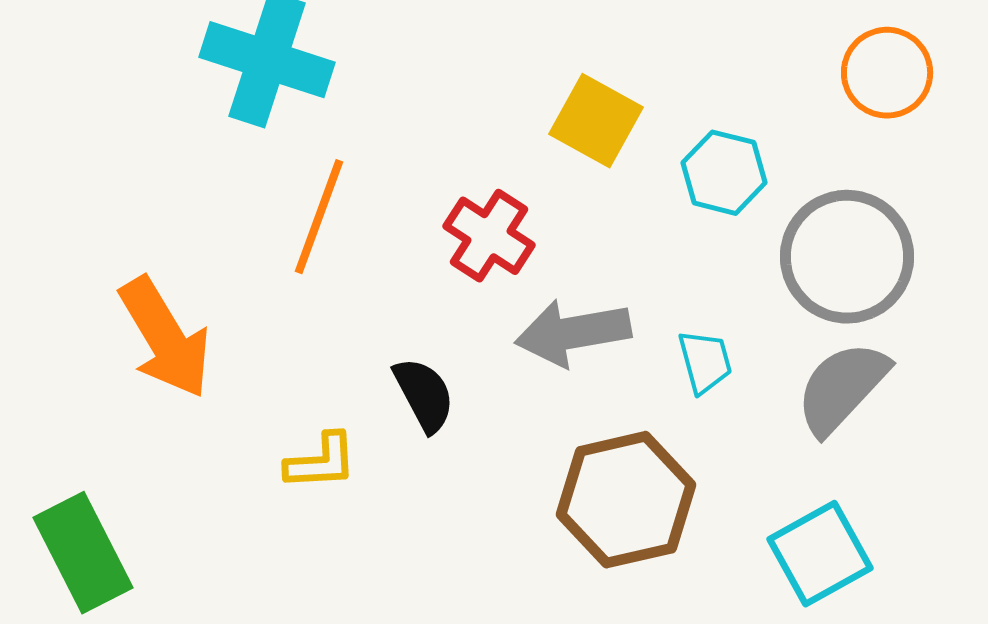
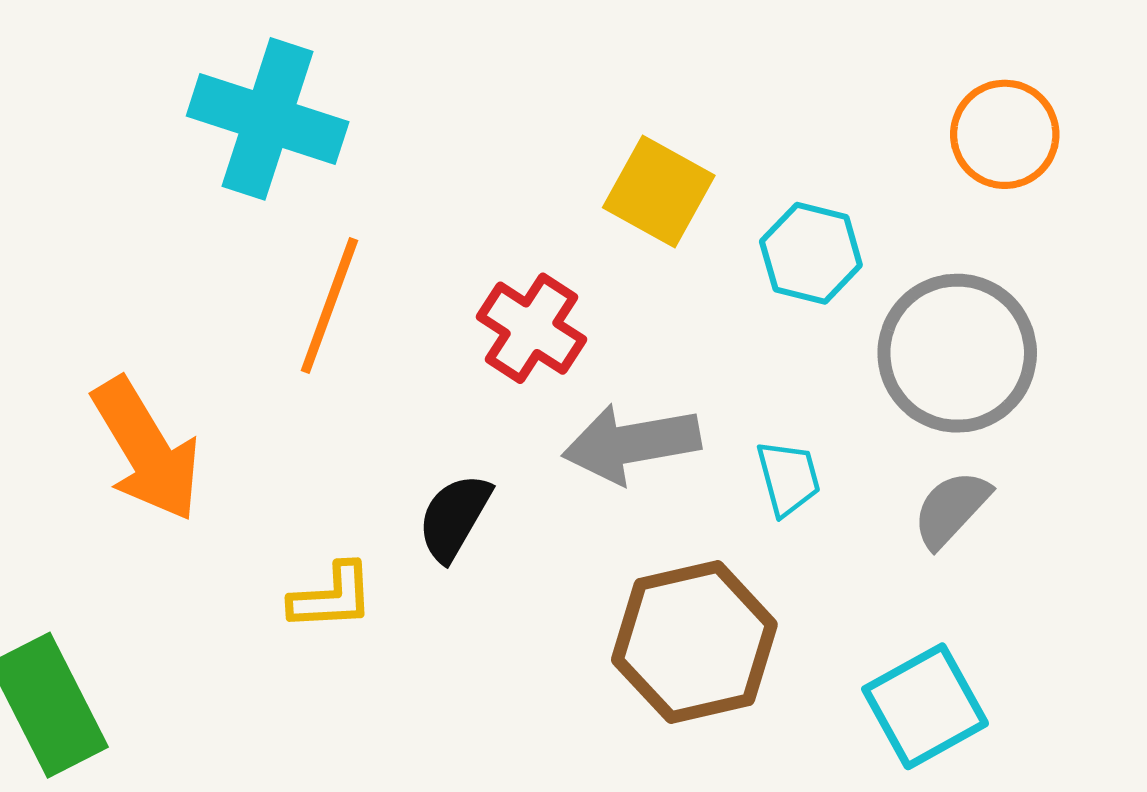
gray semicircle: (842, 388) -> (951, 509), size x0.7
black semicircle: (424, 395) -> (454, 517), turned -122

